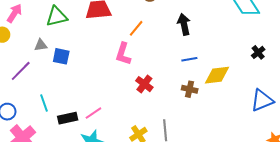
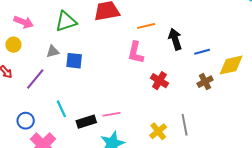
pink arrow: (14, 13) -> (24, 22), turned 84
black arrow: (184, 24) -> (175, 39), moved
orange line: (136, 28) -> (146, 26), turned 42
brown cross: (190, 89) -> (205, 82), turned -35
pink line: (93, 113) -> (112, 114), turned 30

